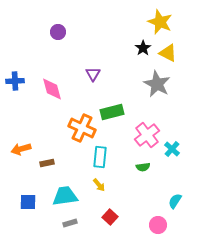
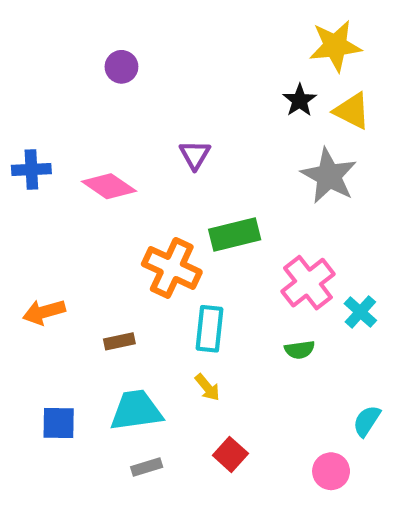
yellow star: (160, 22) -> (335, 46), turned -30
pink diamond: (52, 89) -> (109, 186), turned -40
brown rectangle: (47, 163) -> (119, 341), moved

